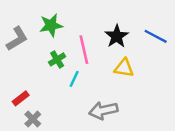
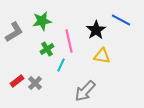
blue line: (156, 36) -> (121, 20), moved
gray arrow: (103, 110) -> (85, 91), turned -35
gray cross: (33, 119) -> (35, 83), moved

